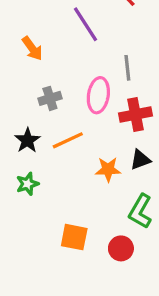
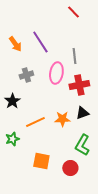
purple line: (85, 24) -> (40, 42), moved
orange line: (68, 140) -> (35, 122), moved
green star: (27, 184) -> (12, 139), moved

